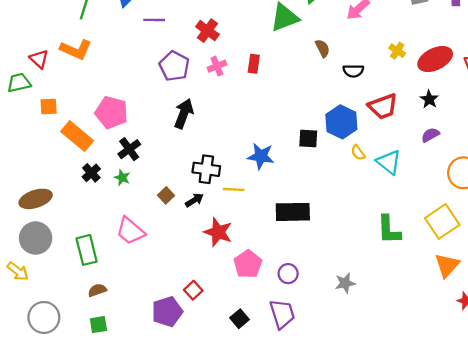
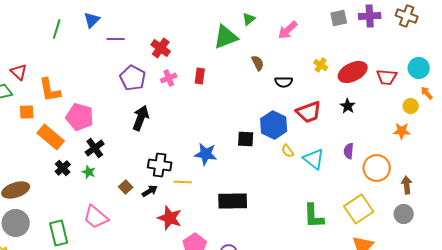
orange L-shape: (76, 50) -> (50, 90), moved, turned 56
purple semicircle: (430, 135) -> (349, 151), moved, turned -56

